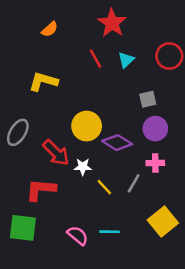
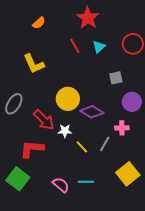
yellow L-shape: (43, 81) -> (34, 64), turned -130
purple circle: (155, 129) -> (132, 102), moved
green square: (23, 228) -> (18, 179), turned 30

